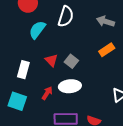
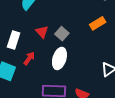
white ellipse: (70, 86) -> (59, 58), turned -70
red arrow: (47, 93) -> (29, 58), moved

